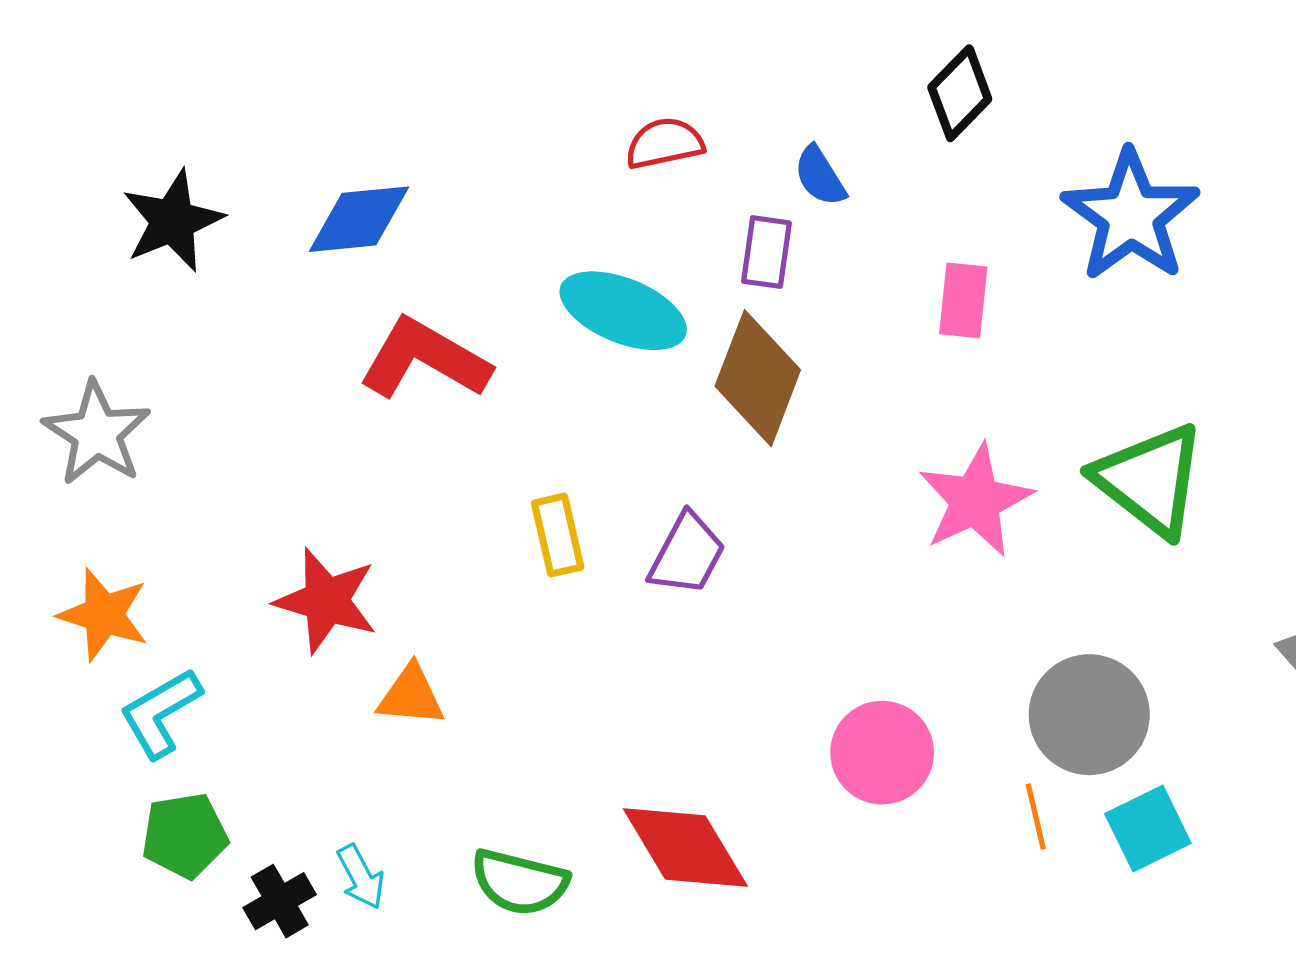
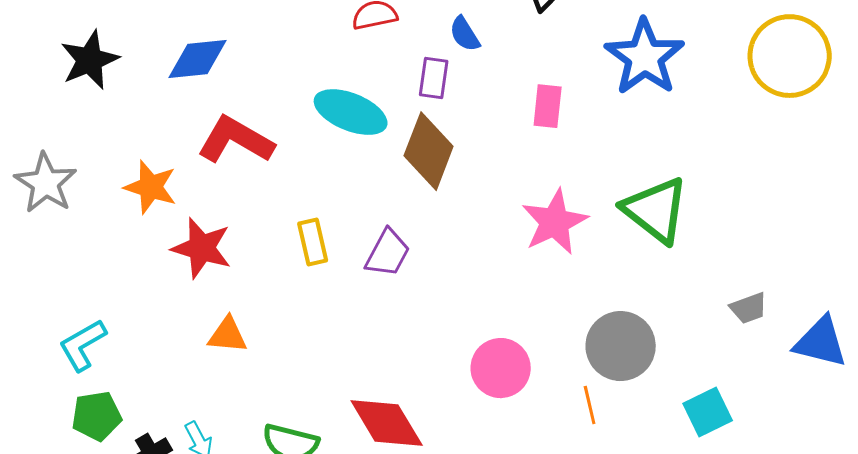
red star: (326, 601) -> (202, 248), moved
orange star: (104, 615) -> (151, 187), moved
cyan square: (1148, 829) -> (708, 412), moved

